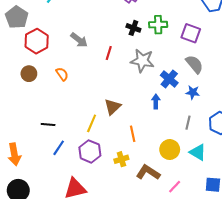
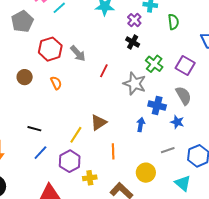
green cross: (158, 25) -> (154, 64), moved, turned 30
black cross: (133, 28) -> (133, 42), moved
red hexagon: (37, 41) -> (50, 49), moved
blue cross: (169, 79) -> (157, 105), turned -36
gray line: (188, 123) -> (168, 150), turned 48
cyan triangle: (198, 152) -> (183, 183), moved
yellow cross: (121, 159) -> (90, 178), moved

